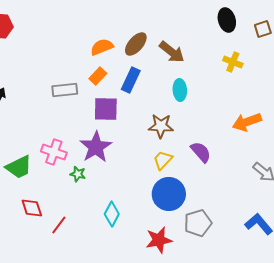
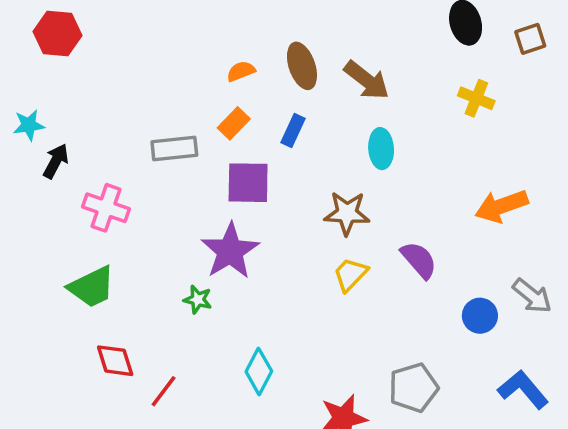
brown ellipse: (136, 44) -> (302, 66), turned -60
orange semicircle: (102, 47) -> (241, 71), size x0.7
blue rectangle: (131, 80) -> (293, 131), size x0.7
pink cross: (54, 152) -> (106, 208), moved
blue circle: (169, 194) -> (480, 316), moved, size x0.6

